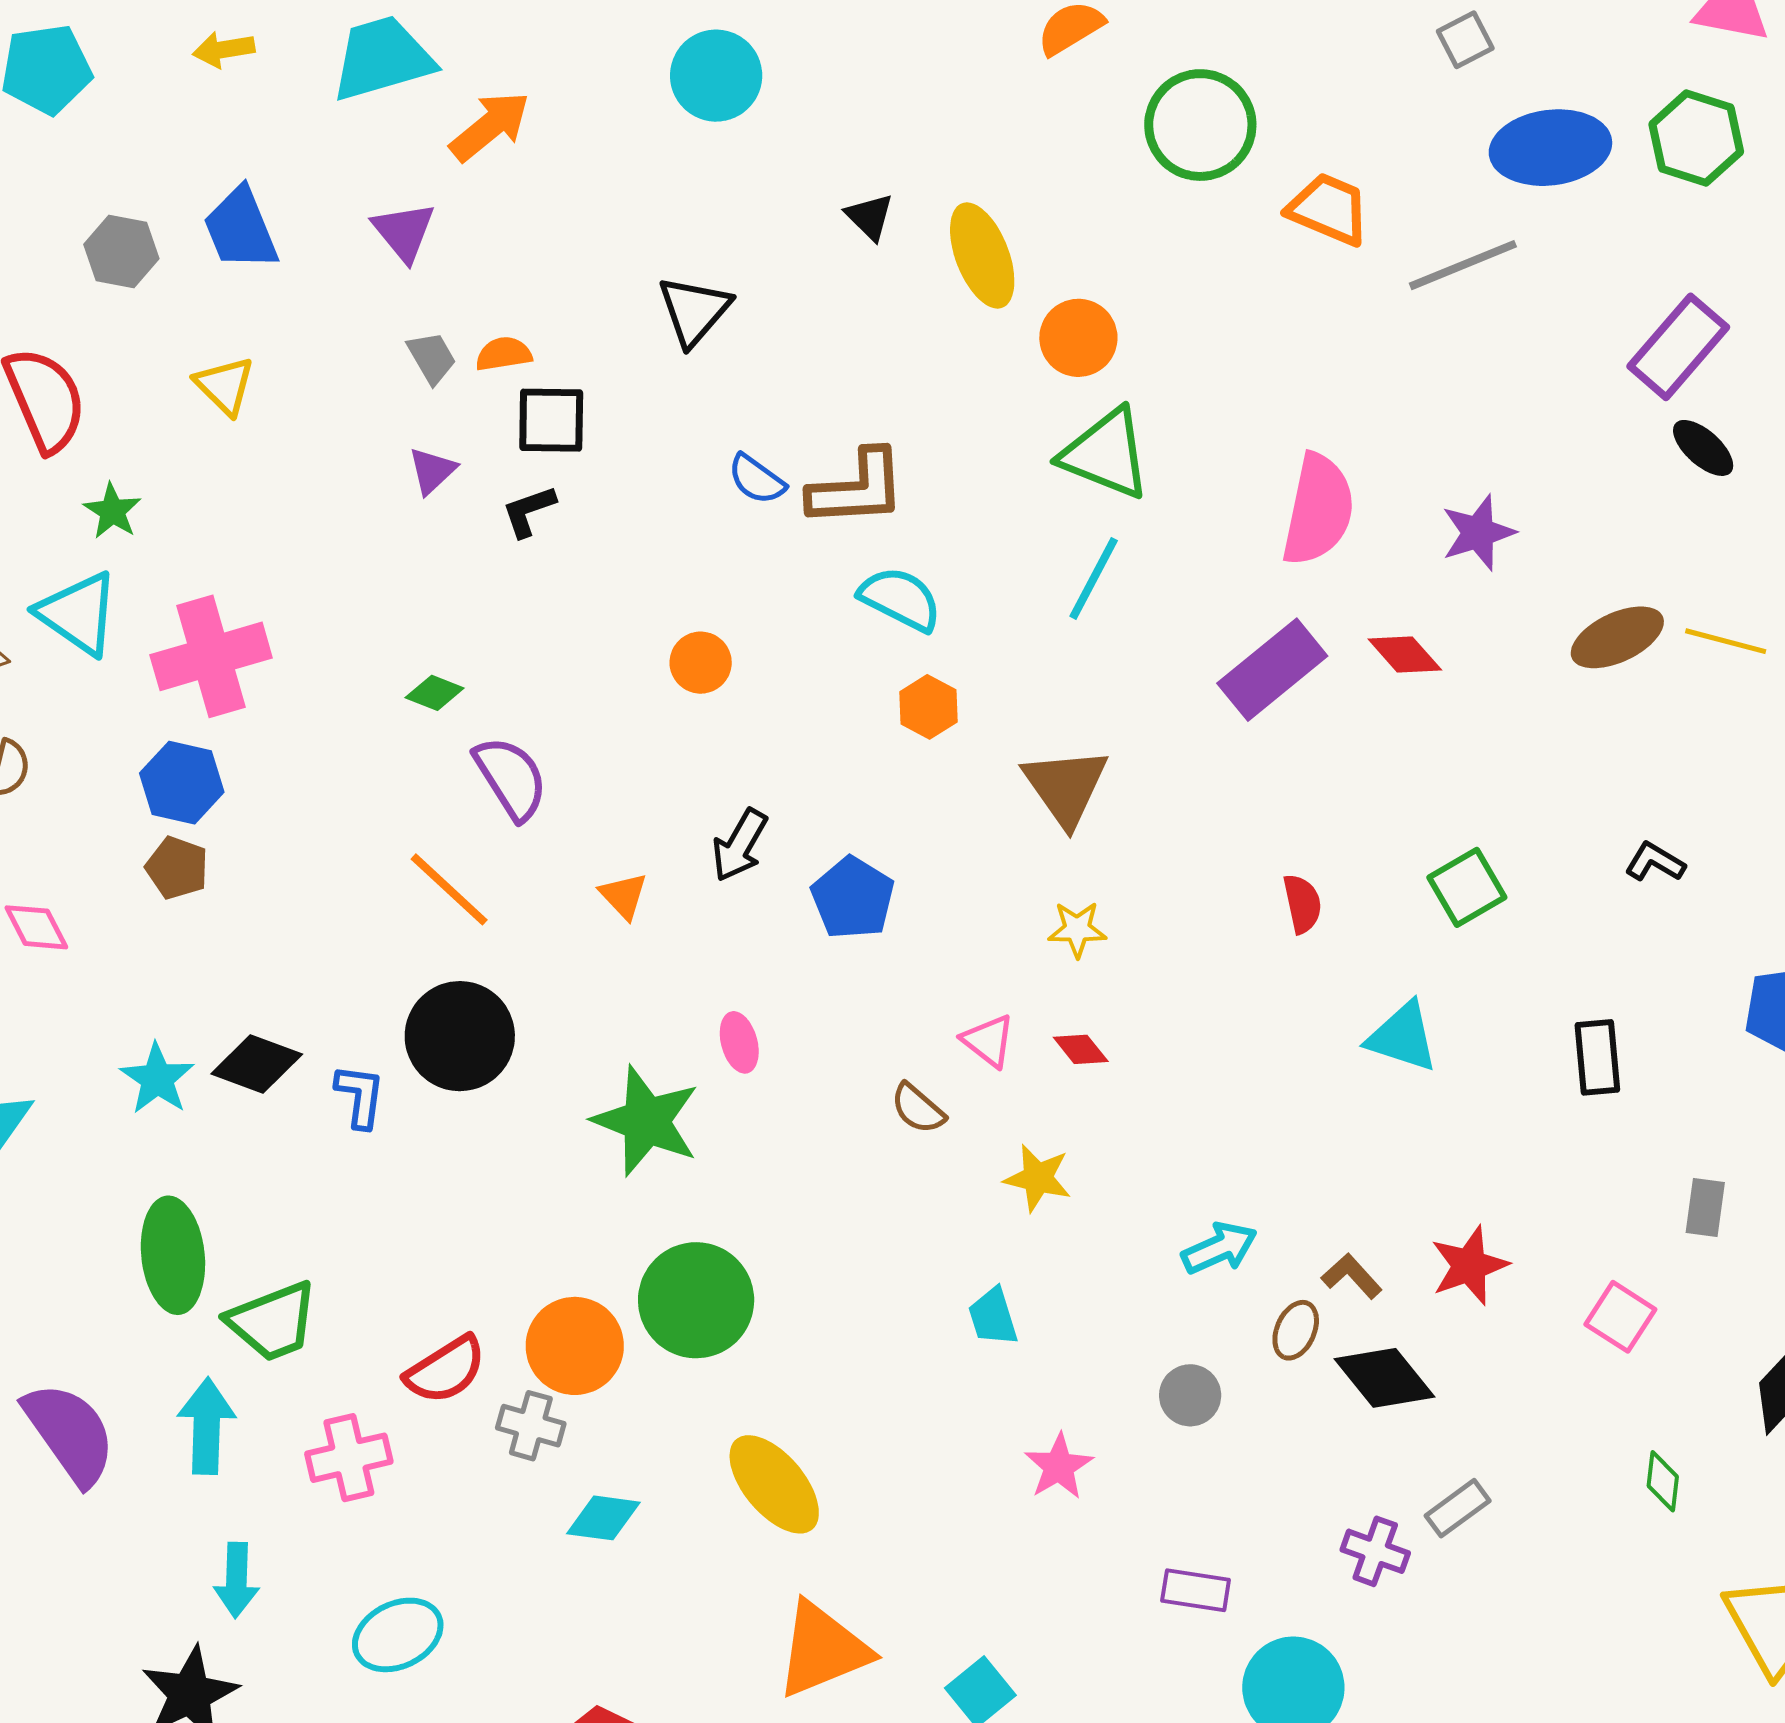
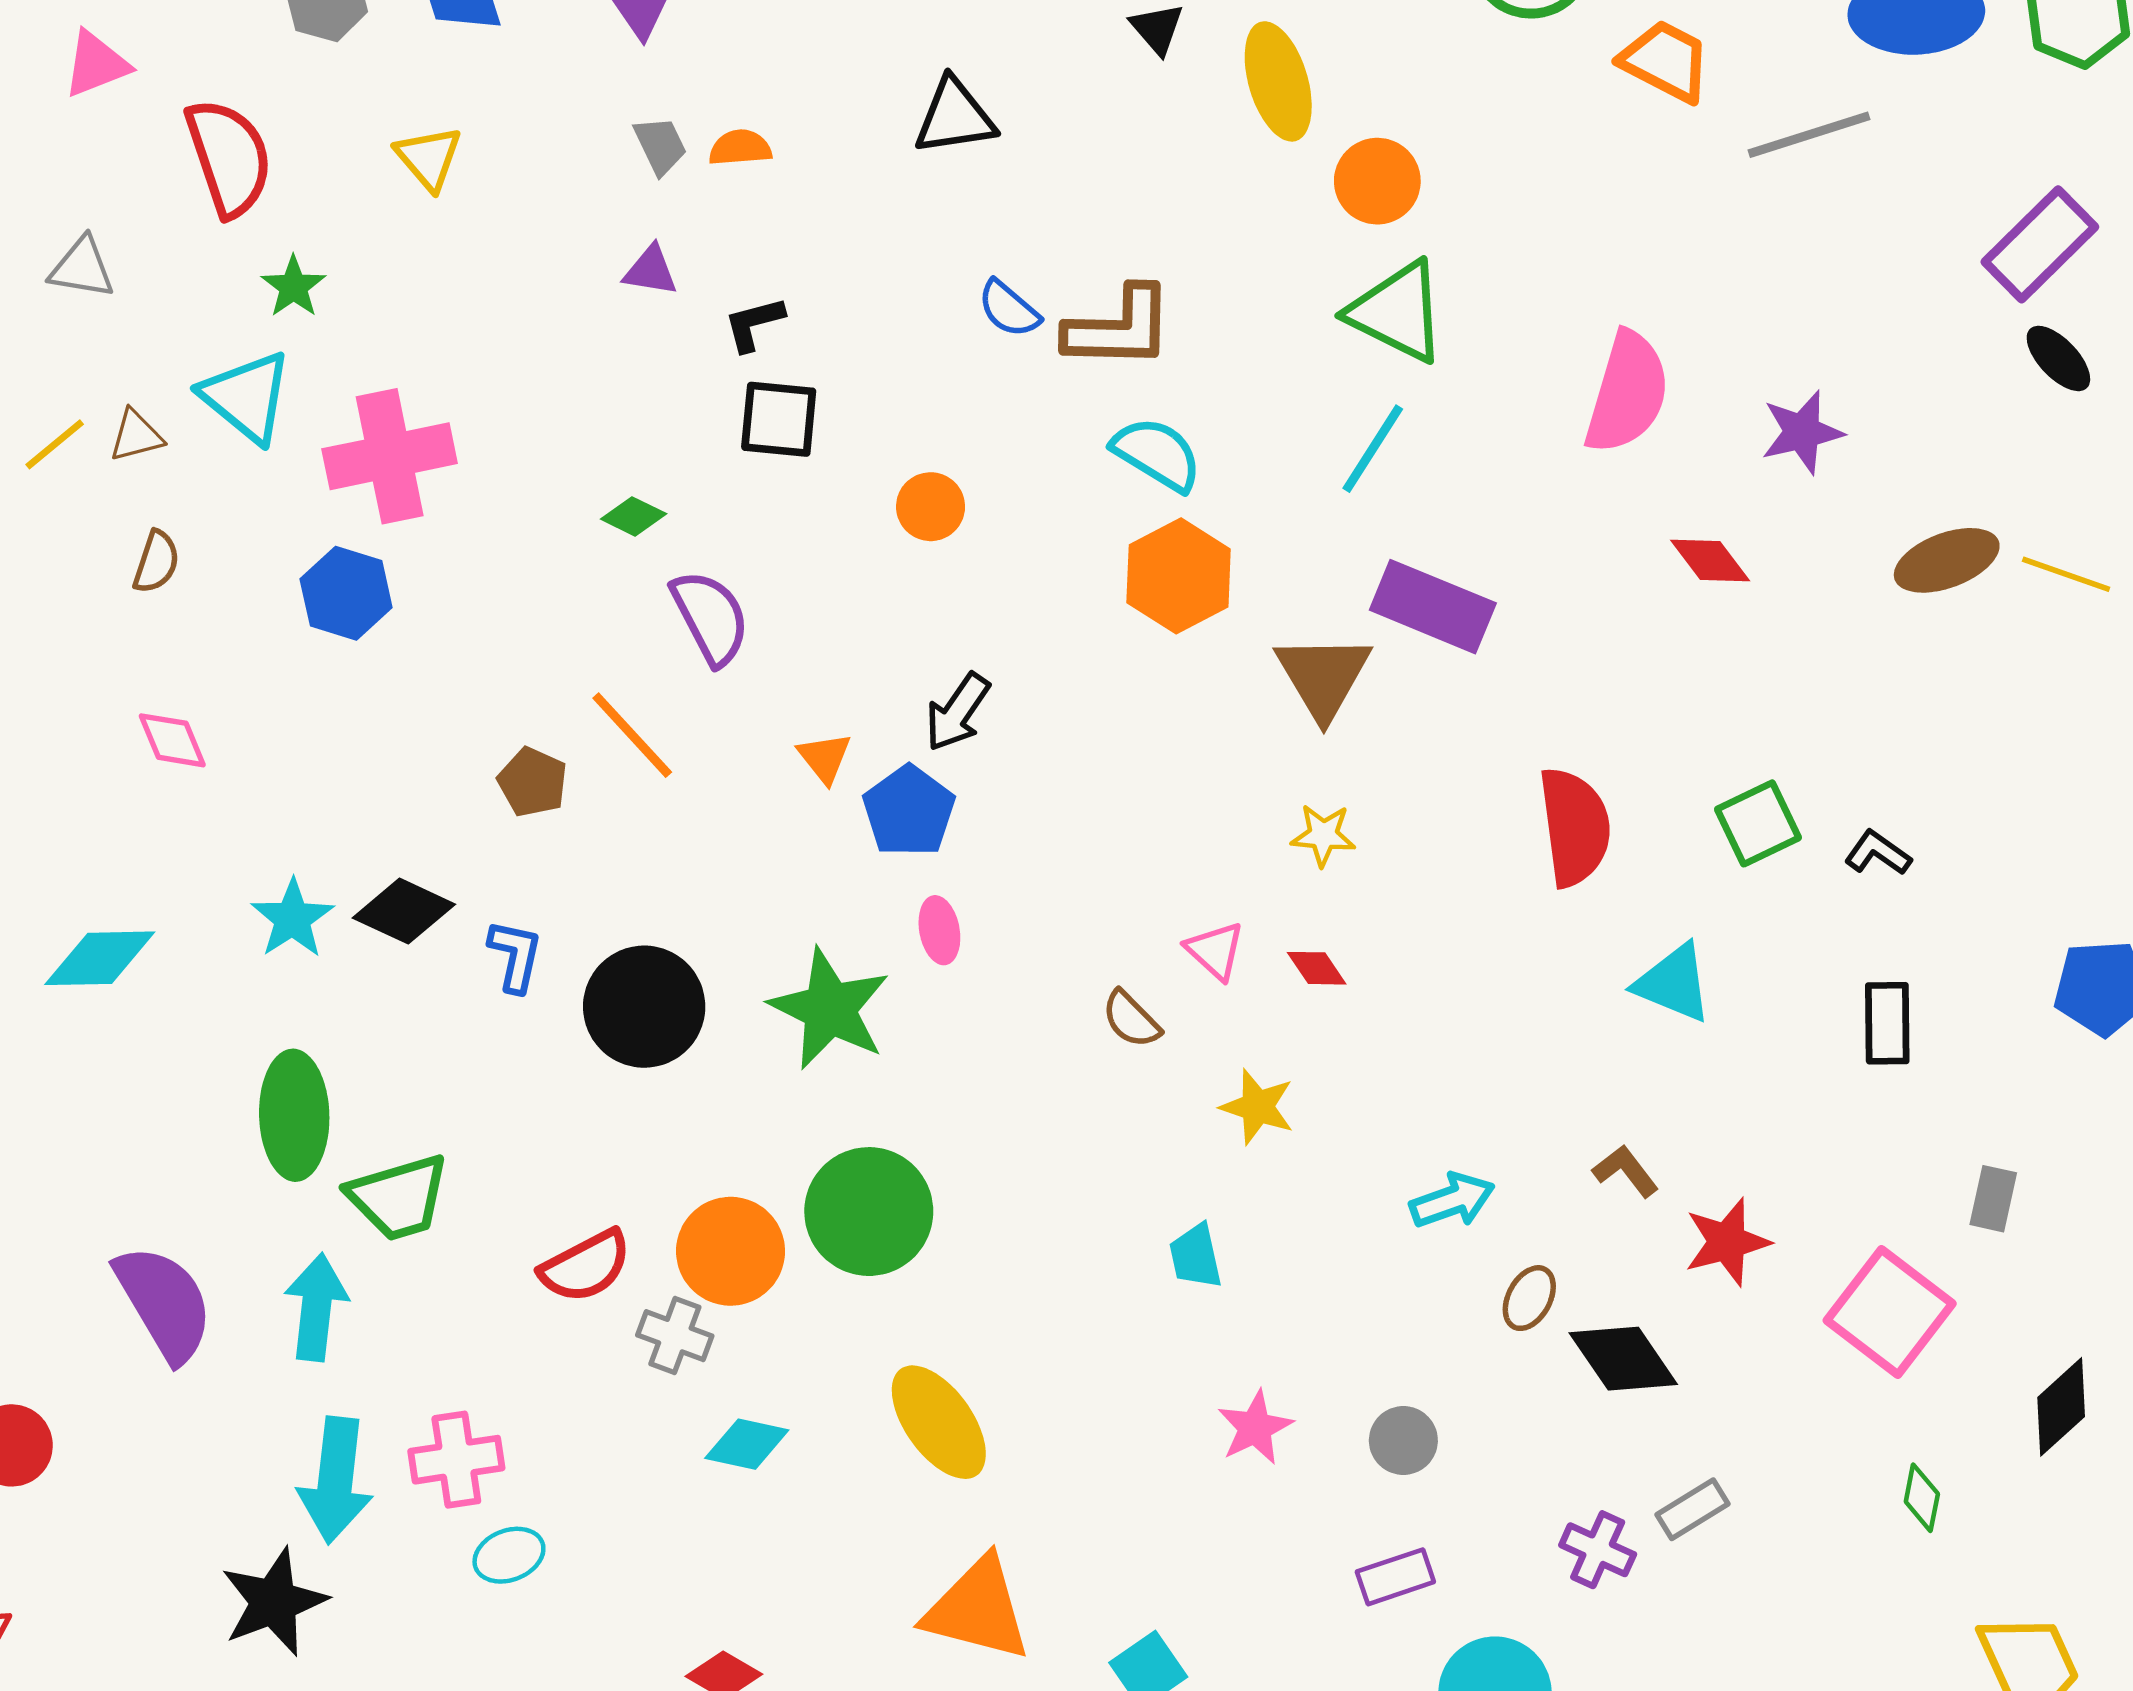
black triangle: (694, 311) -> (955, 117), turned 36
black square: (551, 420) -> (779, 419), moved
purple triangle: (432, 471) -> (651, 271), turned 48
purple rectangle: (1272, 670) -> (1433, 607), moved, turned 57
orange hexagon: (928, 707) -> (1179, 576), size x1.6
black L-shape: (1655, 862) -> (1878, 853), moved
brown pentagon: (177, 868) -> (533, 782), moved
blue pentagon: (853, 898) -> (909, 811), moved
red semicircle: (1302, 904) -> (1575, 827), size x1.8
black circle: (460, 1036) -> (644, 1007), moved
brown L-shape: (1352, 1276) -> (1626, 1171), moved
pink square: (1620, 1317) -> (1890, 1312), size x1.6
gray circle: (1190, 1395) -> (1403, 1440), moved
pink cross: (349, 1458) -> (456, 1460), moved
cyan arrow: (236, 1580) -> (336, 1480), size x1.5
purple rectangle: (1196, 1590) -> (1395, 1577), turned -32
cyan ellipse: (398, 1635) -> (509, 1555), size x0.7
orange triangle: (823, 1650) -> (978, 1609), turned 32

